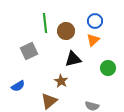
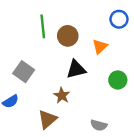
blue circle: (95, 21) -> (119, 19), moved
gray square: (29, 51) -> (24, 72), moved, turned -30

